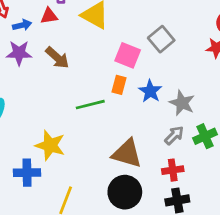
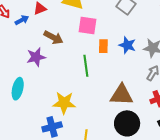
purple star: (19, 53) -> (36, 57), moved
pink square: (128, 55) -> (88, 25), moved
green line: (90, 105) -> (86, 66), turned -70

